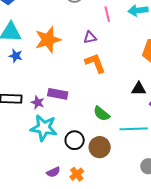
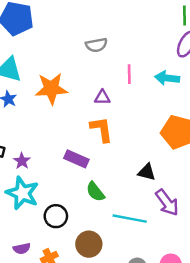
purple rectangle: (58, 94) -> (76, 159), moved
brown circle: (100, 147) -> (89, 244), moved

